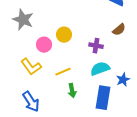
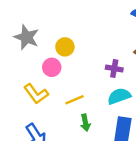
yellow circle: (64, 35) -> (65, 47), moved

